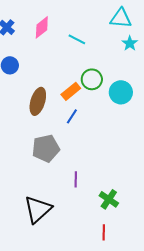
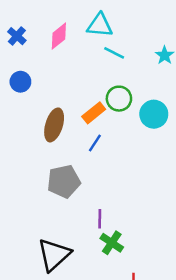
cyan triangle: (121, 18) -> (100, 25), moved
cyan line: (77, 39) -> (114, 53), moved
green cross: (109, 199) -> (112, 243), moved

